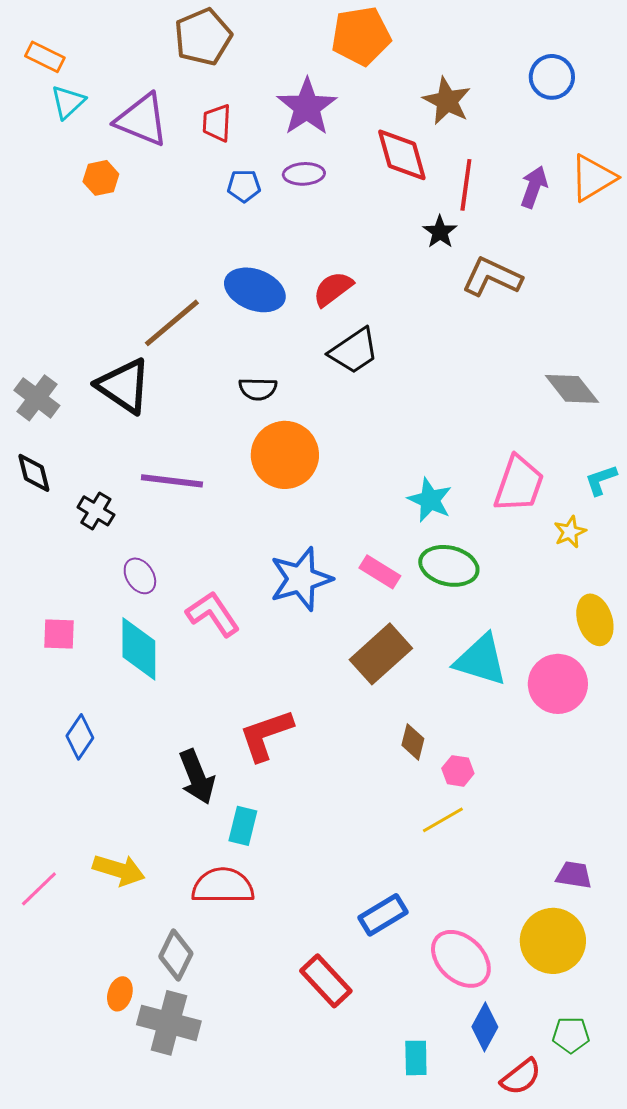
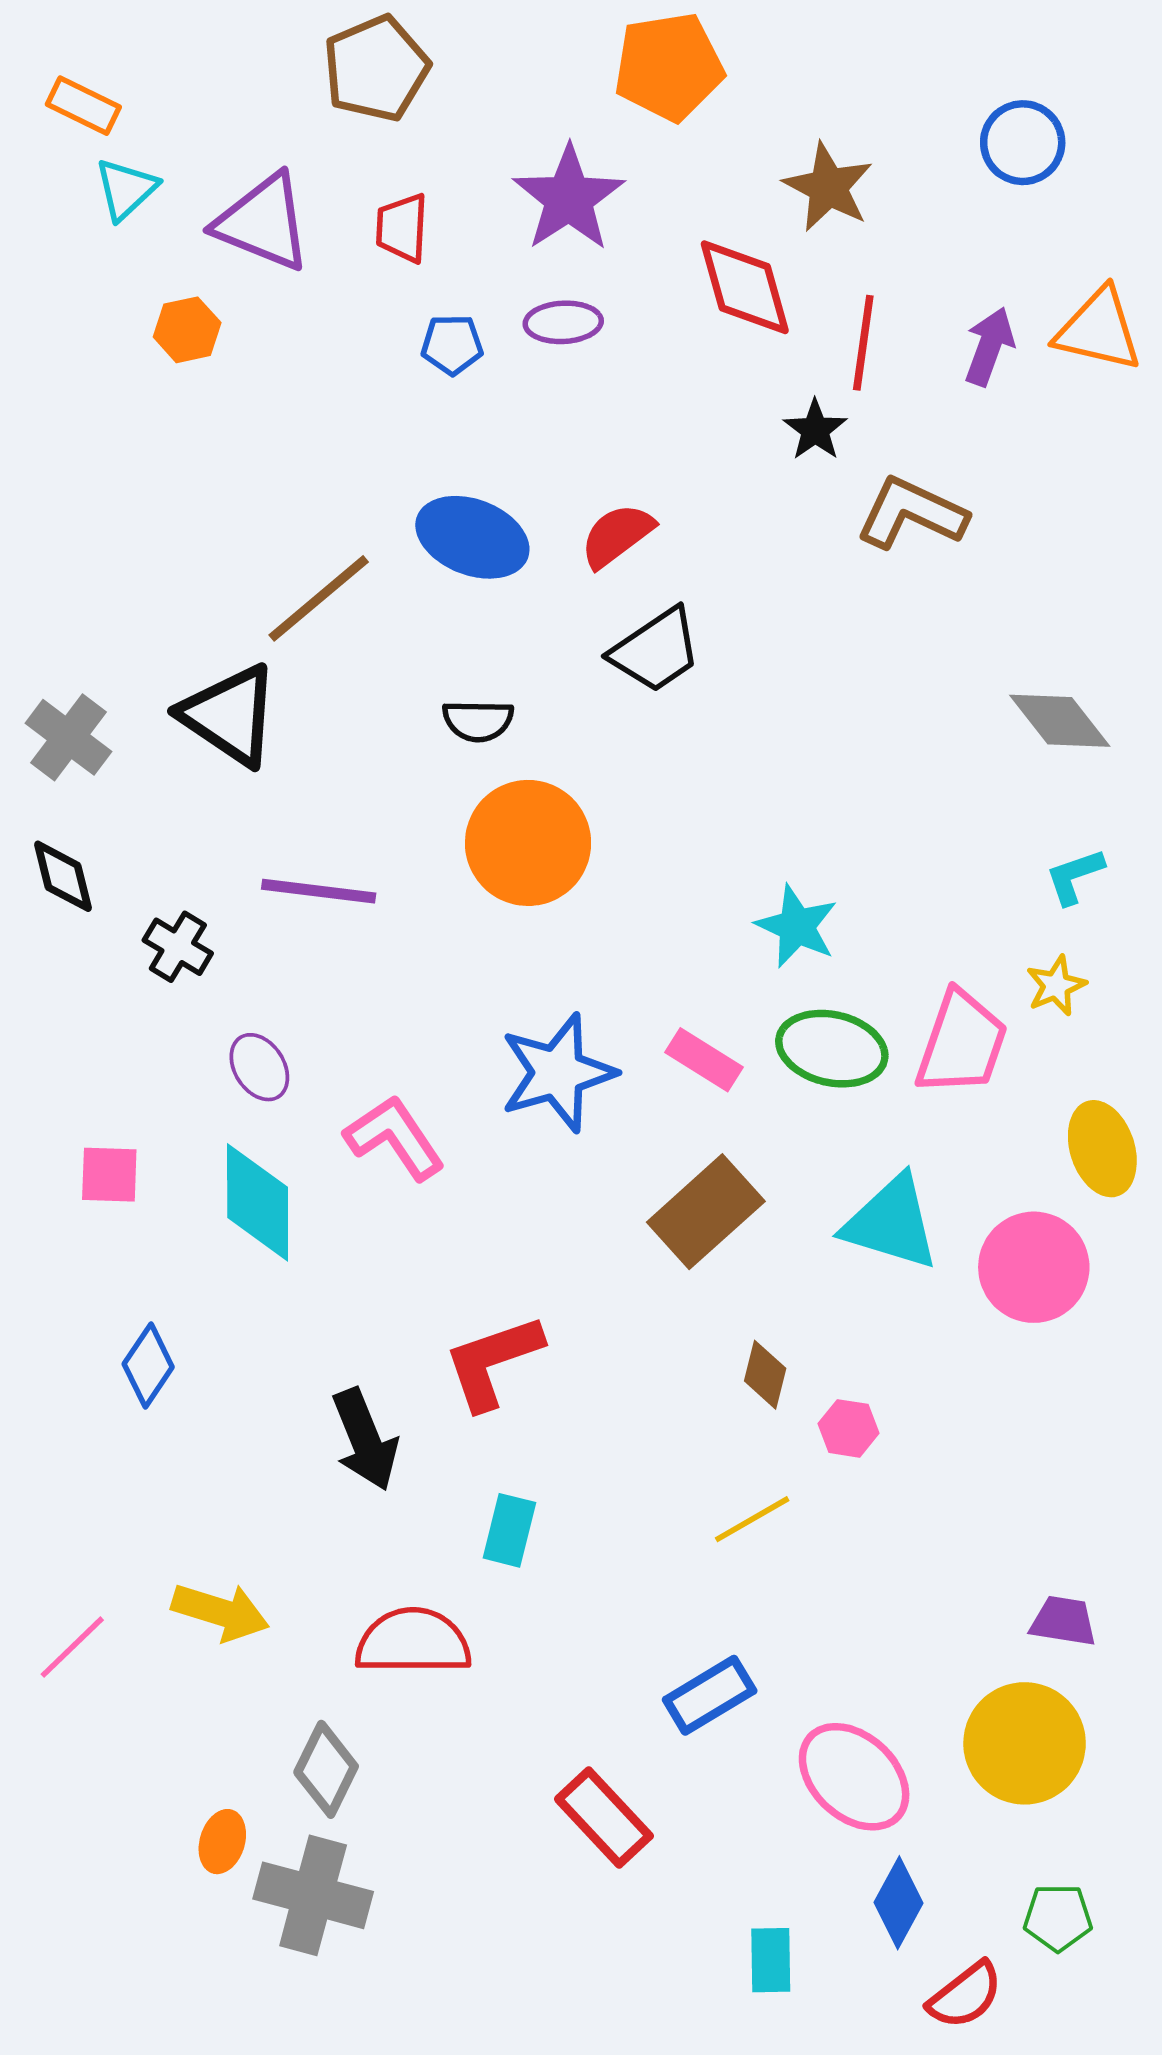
orange triangle: (593, 178) -> (1099, 330), turned 44
cyan L-shape: (601, 480) -> (1075, 876), moved
pink trapezoid: (519, 484) -> (962, 1043), moved
yellow line: (443, 820) -> (752, 1519), moved
cyan rectangle: (243, 826) -> (509, 1530), moved

